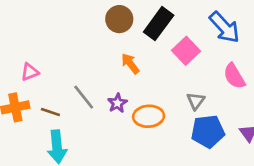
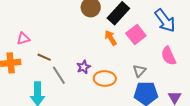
orange arrow: (130, 64) -> (111, 38), moved
gray line: (84, 97) -> (59, 75), moved
brown line: (50, 112) -> (44, 57), moved

